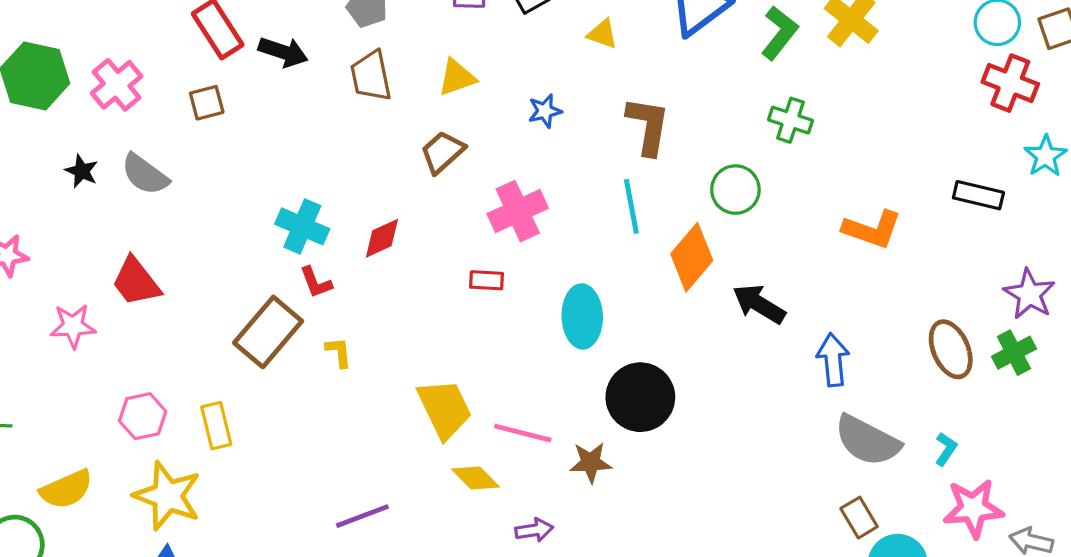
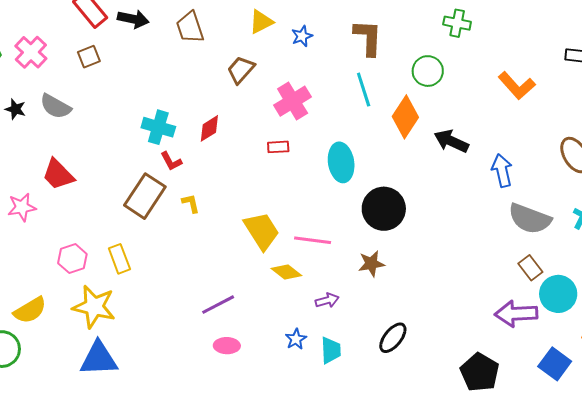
yellow triangle: (457, 77) -> (261, 22), moved
orange L-shape: (872, 229) -> (517, 86), turned 36
brown star: (591, 462) -> (371, 264), moved

